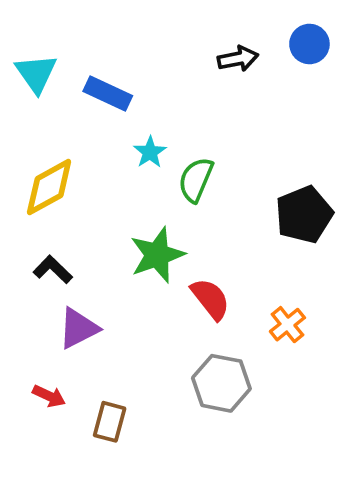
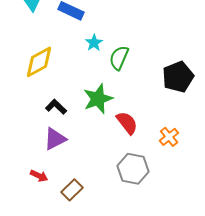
black L-shape: (53, 270) -> (56, 107), moved
brown rectangle: (110, 422) -> (72, 190), turned 30

